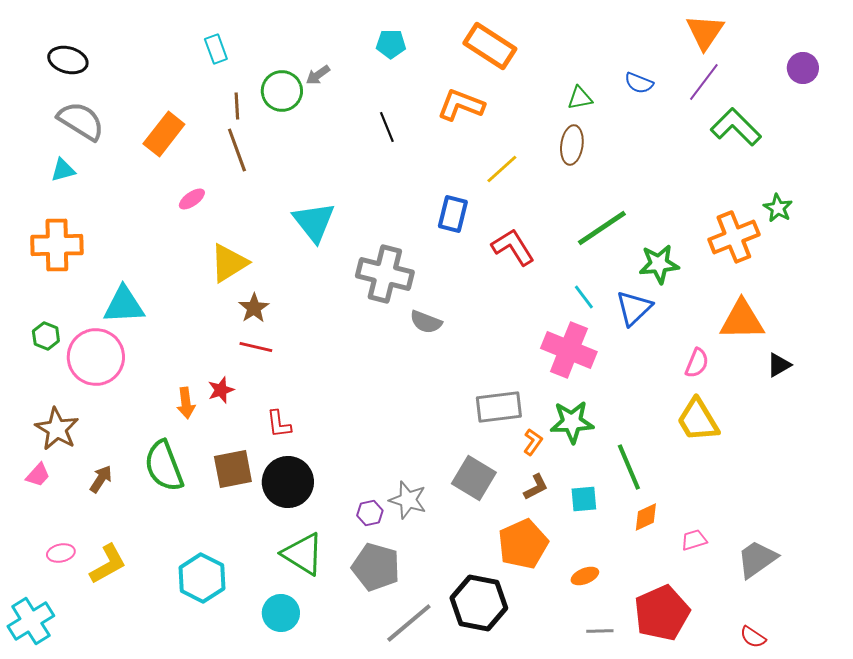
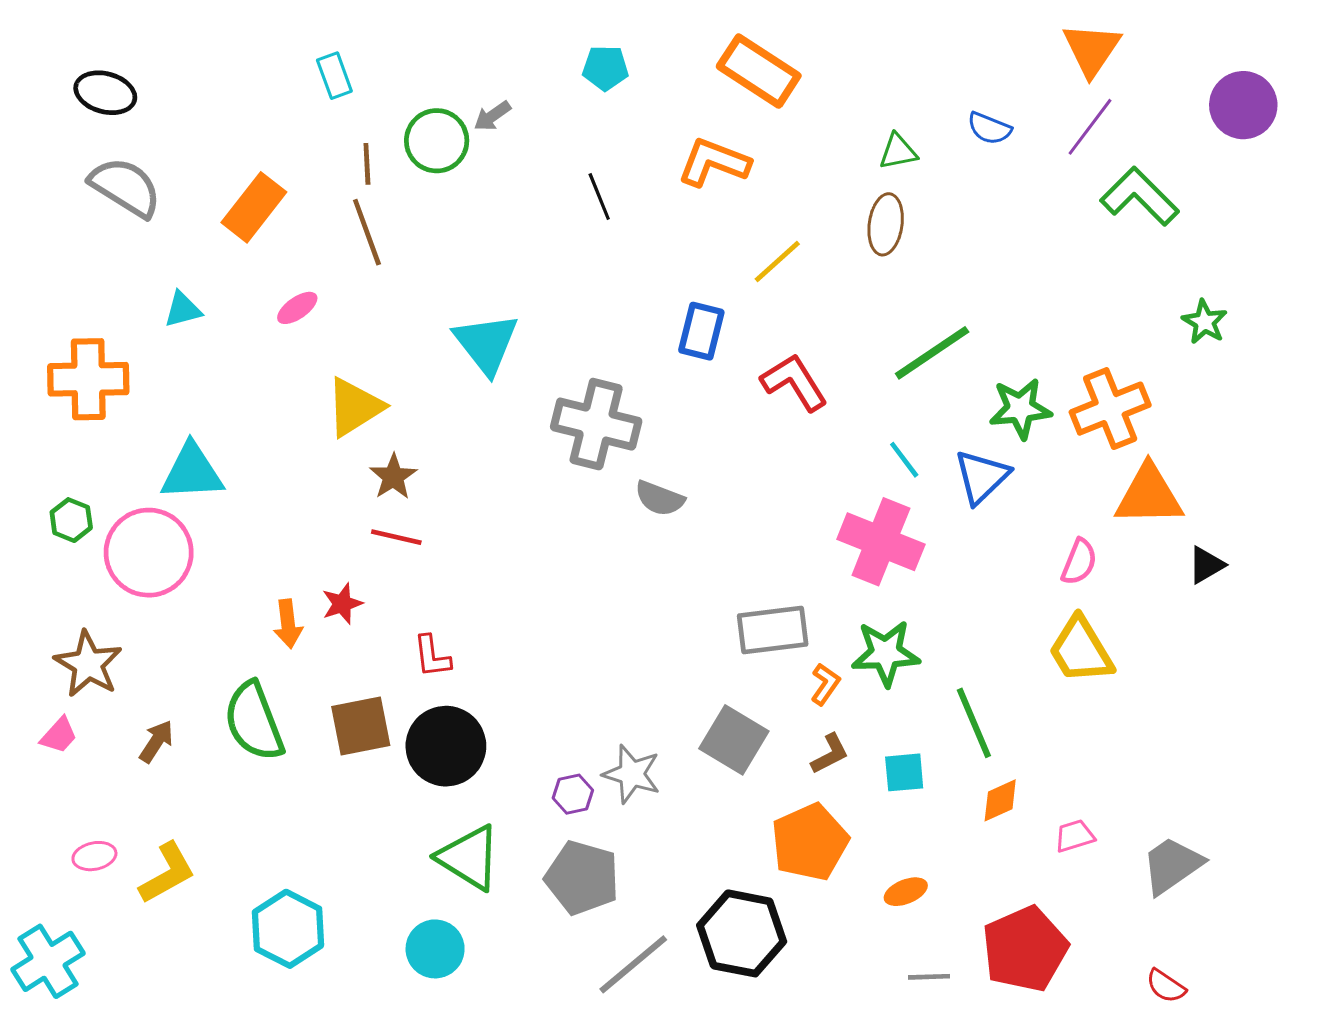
purple circle: (803, 68) -> (1243, 105), size x1.4
cyan triangle: (63, 170) -> (183, 309), moved
orange cross: (734, 237) -> (1110, 409), moved
cyan hexagon: (202, 578) -> (288, 929), moved

